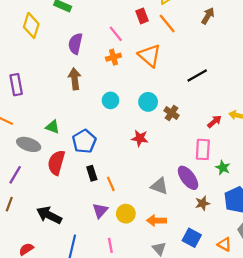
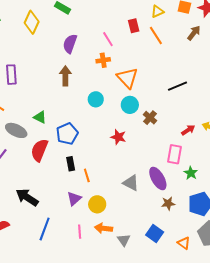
orange triangle: (149, 56) -> (127, 78), moved
orange arrow: (156, 221) -> (104, 228), moved

